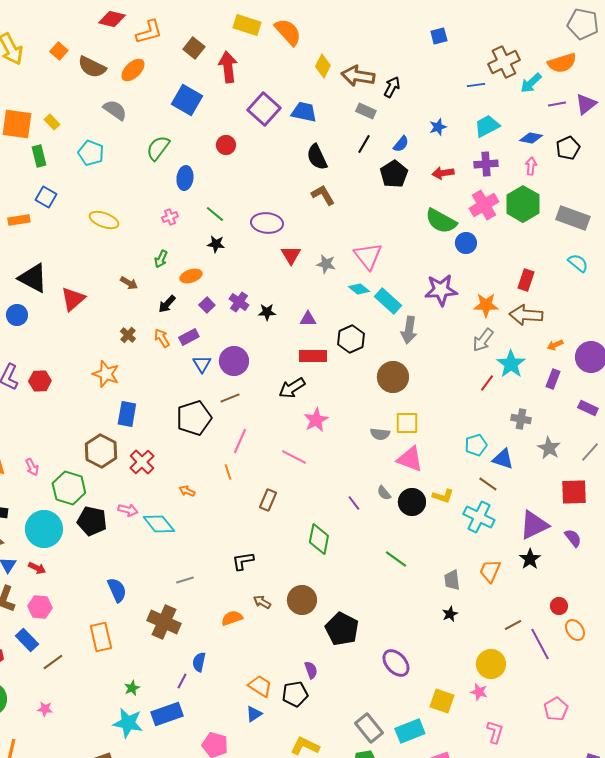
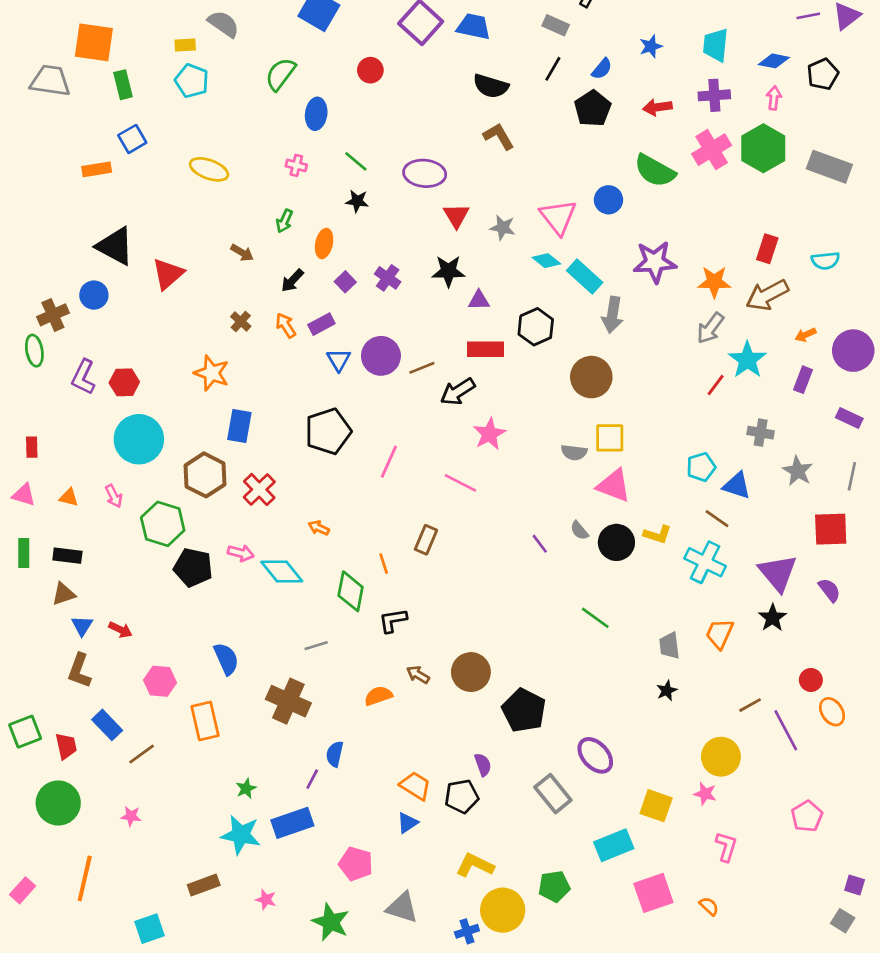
yellow rectangle: (52, 122) -> (185, 45), moved, turned -49
cyan trapezoid: (487, 126) -> (716, 45), turned -56
black semicircle: (317, 157) -> (491, 86), turned -48
blue square: (46, 197) -> (132, 139), turned 30
pink cross: (170, 217) -> (296, 165), turned 35
blue circle: (466, 243) -> (608, 200), moved
cyan semicircle: (578, 263) -> (825, 261), moved, turned 135
orange ellipse: (191, 276) -> (324, 243), turned -60
black star: (267, 312) -> (448, 271), moved, size x1.4
brown arrow: (526, 315) -> (767, 295), turned -32
brown line: (230, 398) -> (422, 368), moved
gray line: (590, 452) -> (852, 476), turned -30
orange line: (228, 472) -> (384, 564), moved
purple triangle: (534, 525) -> (778, 573), turned -44
cyan circle: (44, 529) -> (139, 439), moved
green diamond: (319, 539) -> (351, 591), moved
pink hexagon: (40, 607) -> (160, 681), moved
gray rectangle: (369, 728) -> (553, 794), moved

